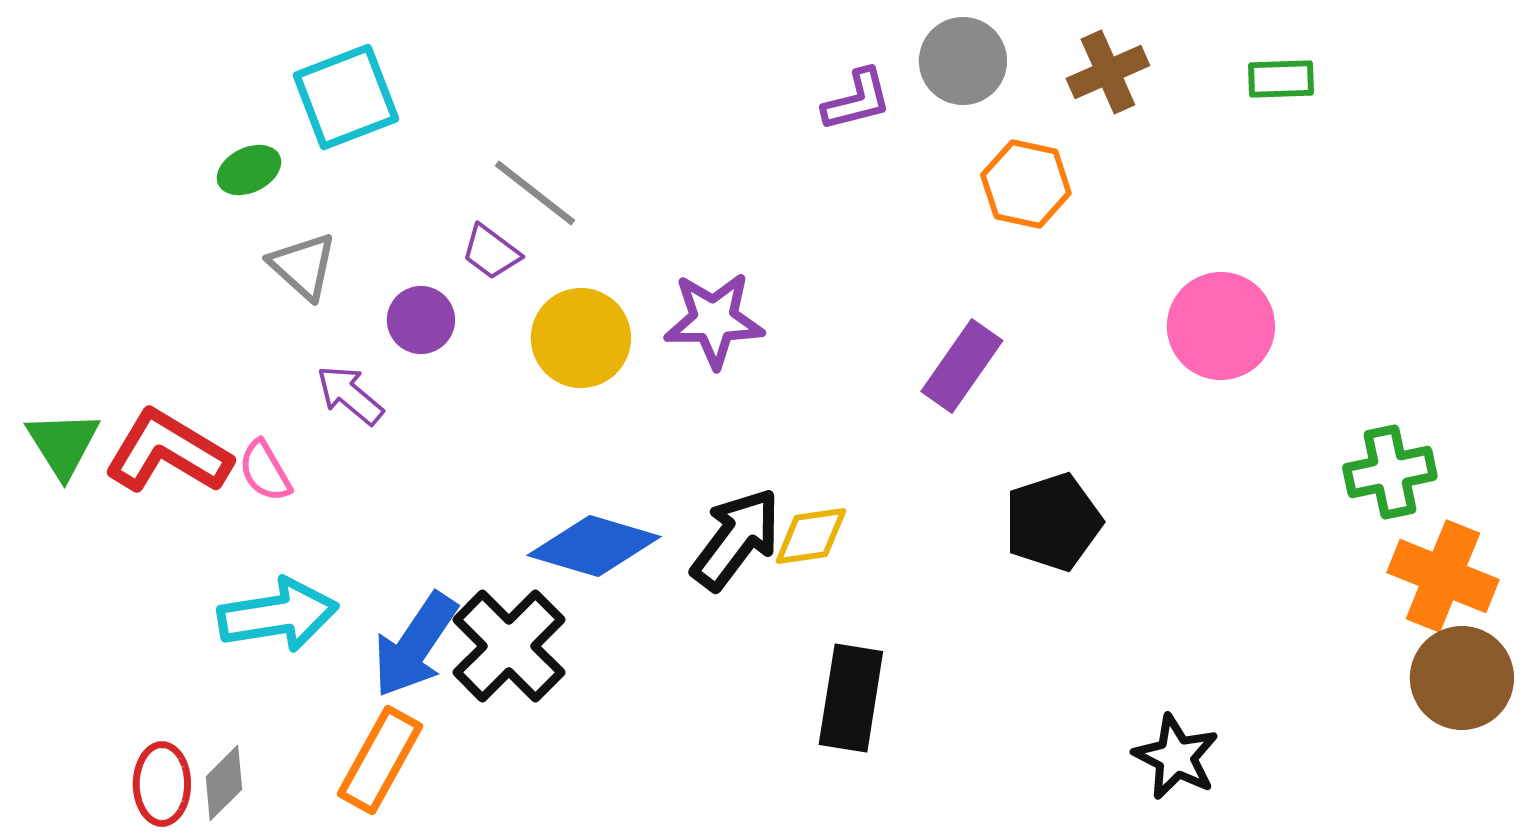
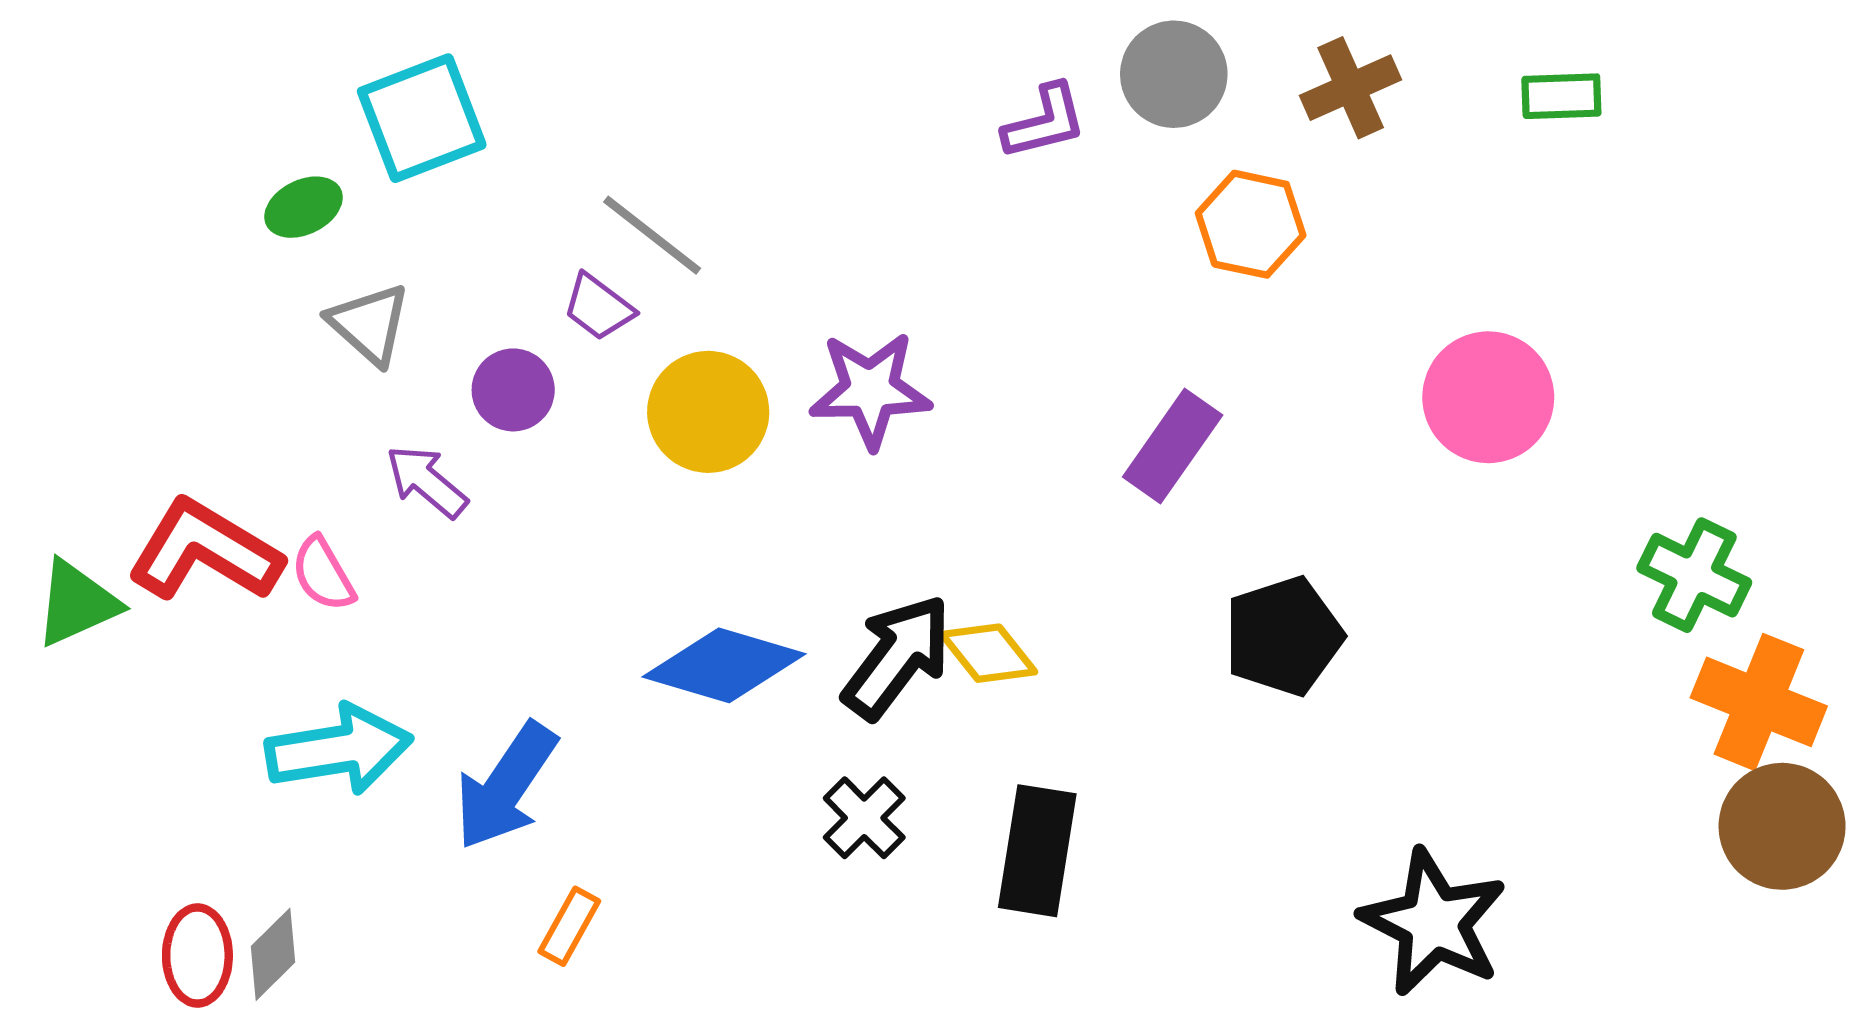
green triangle: (63, 444) -> (77, 603), moved, turned 38
green cross: (1390, 472) -> (1694, 575), turned 38
yellow diamond: (811, 536) -> (989, 653), turned 60
black cross: (509, 646) -> (864, 818), moved, size x0.6
black star: (1176, 757) -> (1433, 923), size x1.4
orange rectangle: (380, 760) -> (569, 926), moved, size x0.6

